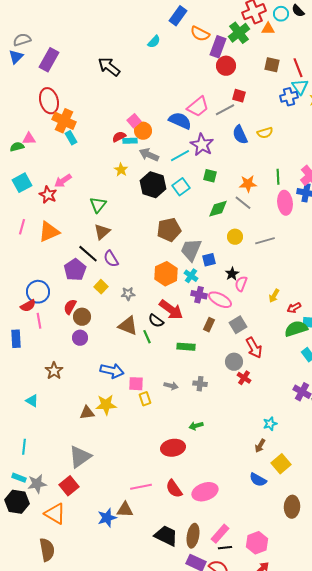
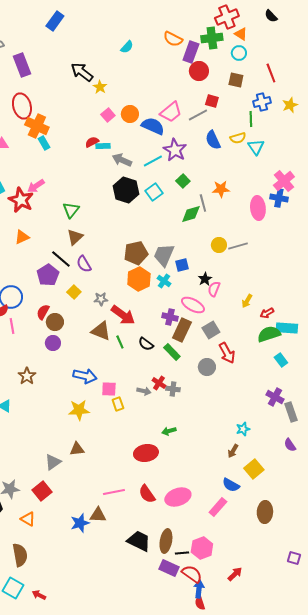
cyan circle: (281, 14) -> (239, 53), moved
blue rectangle: (178, 16) -> (55, 21), moved
orange triangle: (268, 29) -> (241, 34), turned 32
green cross: (239, 33) -> (212, 38), turned 30
purple rectangle: (49, 60) -> (22, 65), turned -50
brown square: (272, 65) -> (236, 80), moved
cyan triangle: (300, 87) -> (256, 147), moved
pink square: (134, 121) -> (108, 115), moved
orange circle: (143, 131) -> (130, 114), moved
yellow star: (121, 170) -> (100, 87), moved
green square: (210, 176) -> (183, 181), turned 32
green line: (278, 177) -> (251, 119), moved
red star: (48, 195) -> (21, 200), size x1.4
gray line: (243, 203) -> (203, 203), moved, turned 36
brown pentagon: (169, 230) -> (136, 253), moved
orange triangle: (49, 232) -> (22, 237), size x0.7
yellow circle: (235, 237) -> (219, 245), moved
purple cross: (199, 295) -> (170, 317), moved
red arrow: (171, 310) -> (123, 315), moved
black semicircle: (156, 321) -> (146, 344), moved
brown rectangle: (209, 325) -> (182, 330), size x1.6
green rectangle: (186, 347) -> (172, 352), moved, turned 42
red cross: (244, 378) -> (159, 383), moved
brown triangle: (87, 413) -> (77, 449), moved
gray triangle: (80, 457) -> (53, 462), size x0.7
orange triangle: (55, 514) -> (28, 519), size x0.7
pink rectangle: (220, 534) -> (218, 507), moved
pink hexagon: (257, 543) -> (202, 548), moved
black line: (225, 548) -> (182, 553), moved

